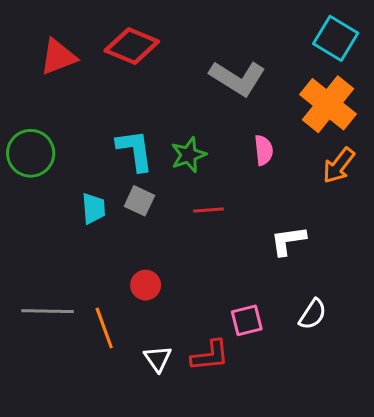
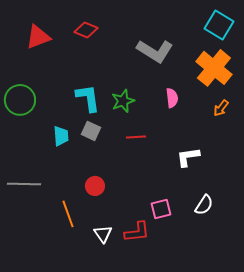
red diamond: (132, 46) -> (86, 30), size x0.7
orange arrow: (339, 166) -> (221, 108), size x0.7
gray line: (48, 311) -> (24, 184), moved

